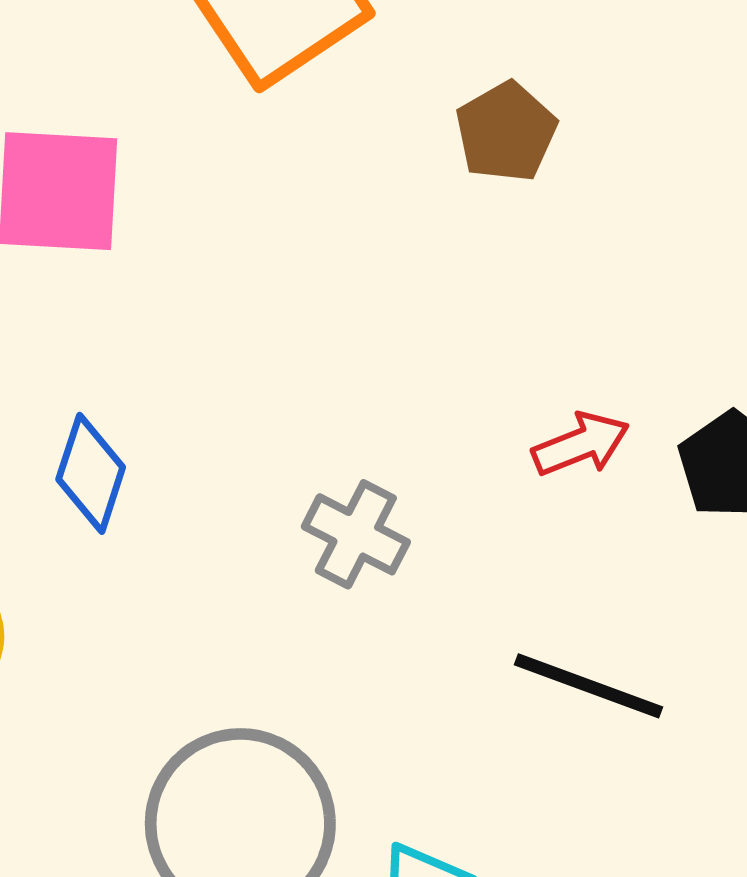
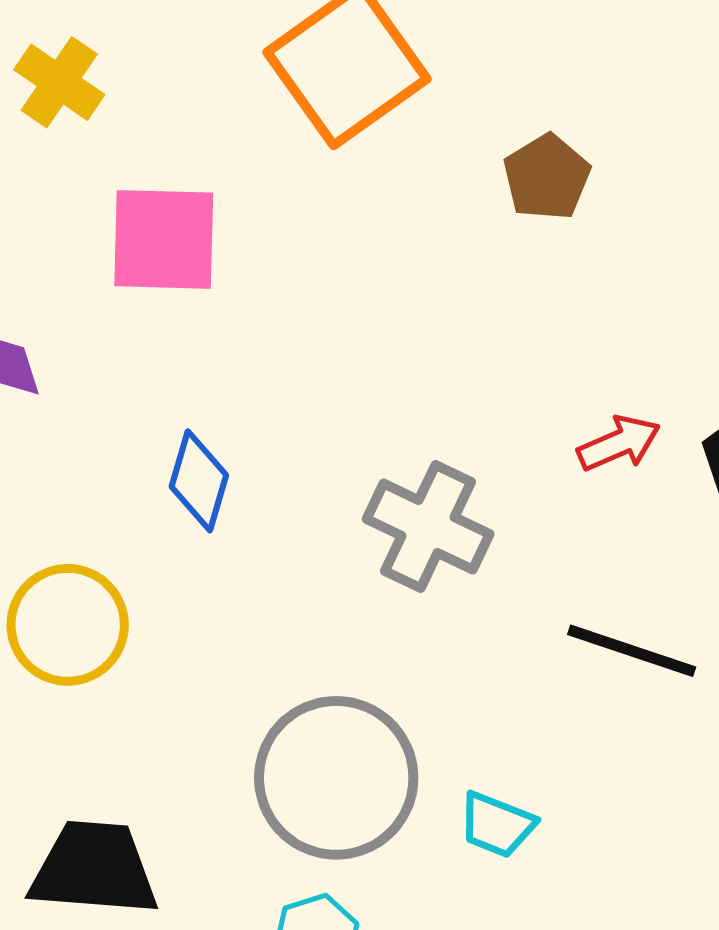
gray cross: (356, 534) -> (428, 527), size x1.4

